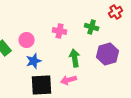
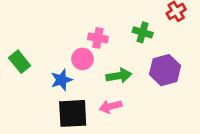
pink circle: (27, 40) -> (82, 59), moved
green arrow: (75, 58) -> (119, 76), turned 90

